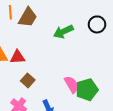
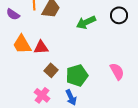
pink semicircle: (72, 84) -> (117, 71), moved
green pentagon: (87, 90) -> (77, 75), moved

